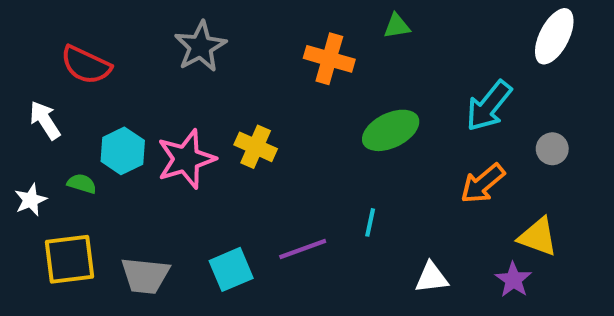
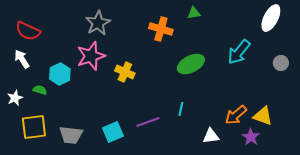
red semicircle: (86, 65) -> (28, 31), moved
gray circle: (552, 149) -> (281, 63), moved
pink star: (186, 159) -> (91, 56), moved
orange arrow: (483, 184) -> (236, 115), moved

